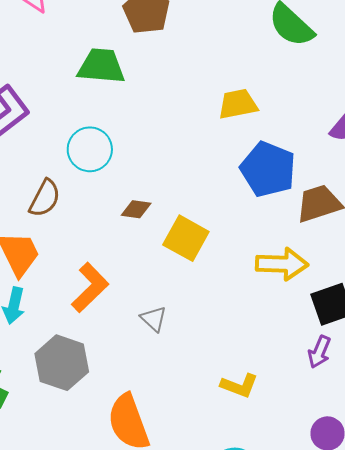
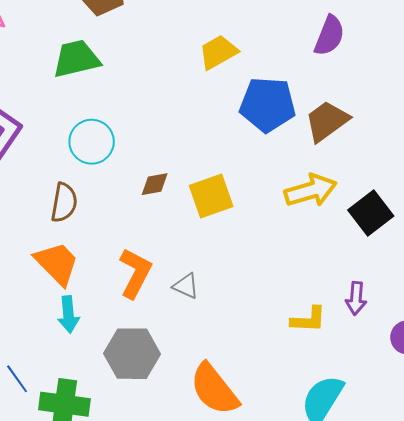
yellow square: (186, 238) -> (211, 196), turned -30
gray triangle: (154, 319) -> (186, 286), moved
purple arrow: (319, 352) -> (356, 298), moved

